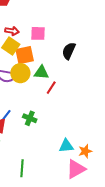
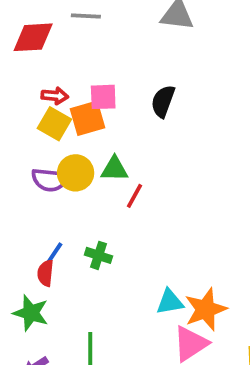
black semicircle: (69, 51) -> (163, 101), moved
orange square: (25, 55) -> (88, 118), moved
orange star: (85, 151) -> (206, 309), size x1.6

